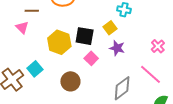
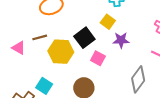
brown line: (32, 11) -> (40, 37), moved
black square: (85, 36) -> (84, 38), turned -30

